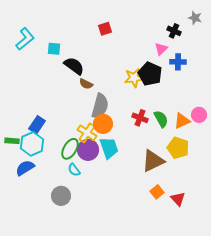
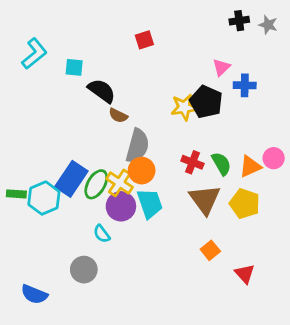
black cross: (174, 31) -> (239, 21), moved, turned -32
blue rectangle: (37, 125) -> (71, 179), moved, size x1.4
green ellipse: (70, 149) -> (96, 184), moved
brown triangle: (153, 161) -> (205, 199), moved, turned -40
blue semicircle: (25, 168) -> (34, 294), moved, turned -126
orange square: (157, 192) -> (210, 250), moved

